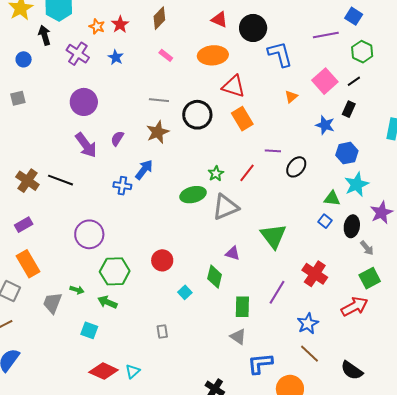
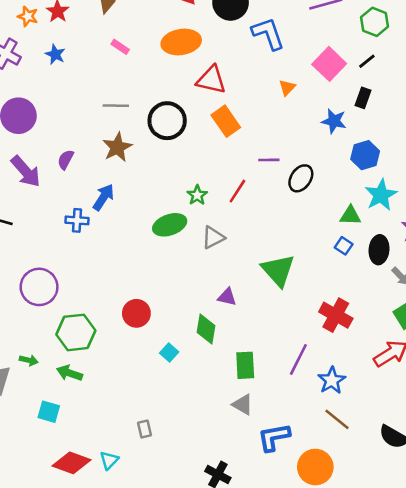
gray triangle: (226, 207) -> (213, 238), size x0.7
purple line: (277, 292) -> (298, 359), moved
gray rectangle: (162, 331) -> (145, 429), moved

